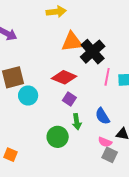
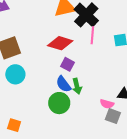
pink line: (107, 77) -> (92, 35), moved
cyan circle: (28, 96) -> (15, 74), moved
blue semicircle: (102, 116) -> (63, 84), moved

